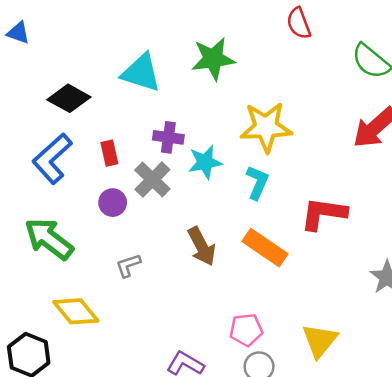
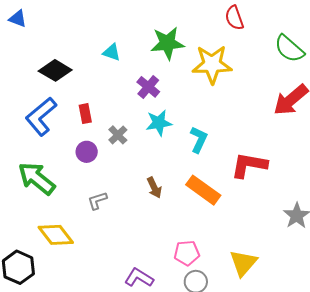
cyan triangle: (141, 73) -> (112, 52), size x0.6
yellow star: (266, 127) -> (212, 64), moved
purple cross: (168, 137) -> (148, 87), moved, turned 30
gray cross: (152, 180) -> (118, 135), size x0.7
brown arrow: (202, 246) -> (154, 188), size x0.7

